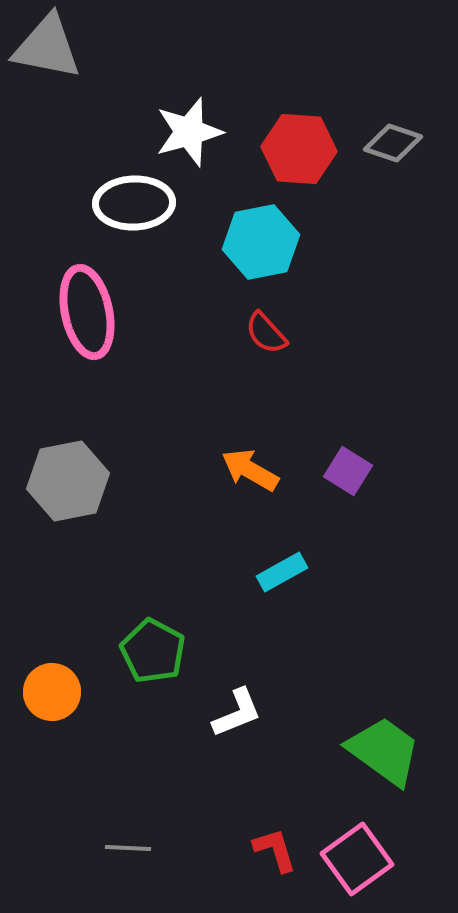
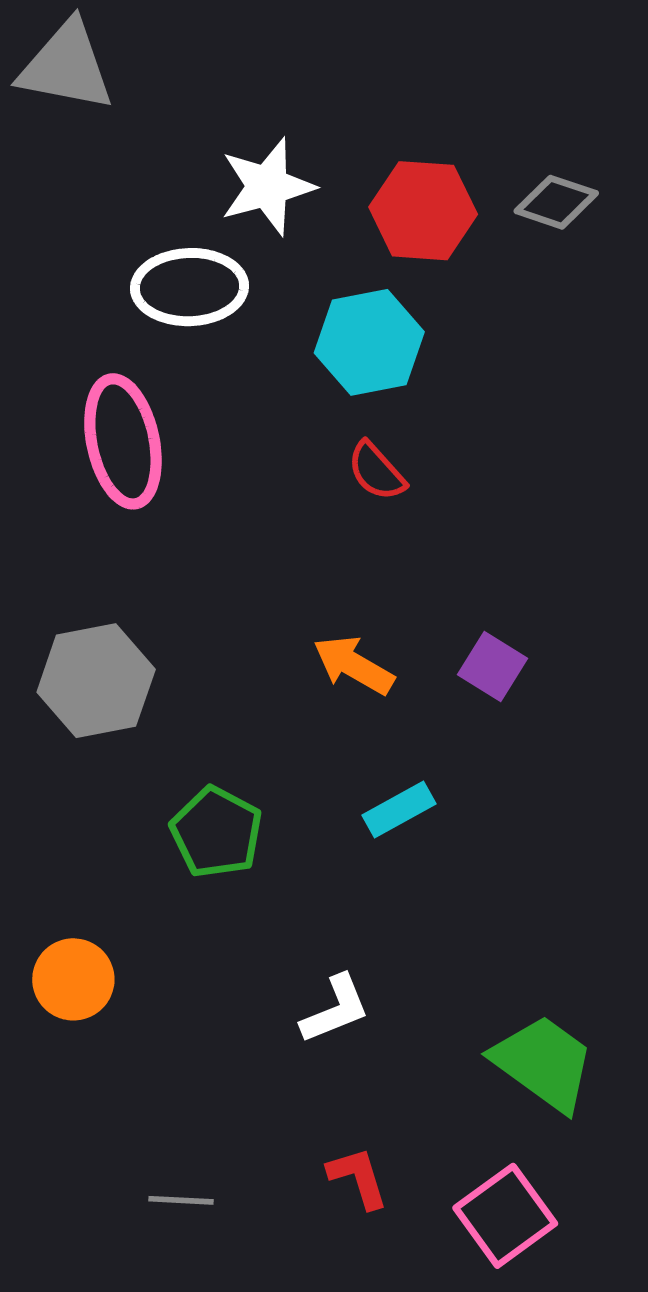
green pentagon: (153, 651) -> (216, 832), moved
red L-shape: (275, 850) -> (358, 1178), moved

